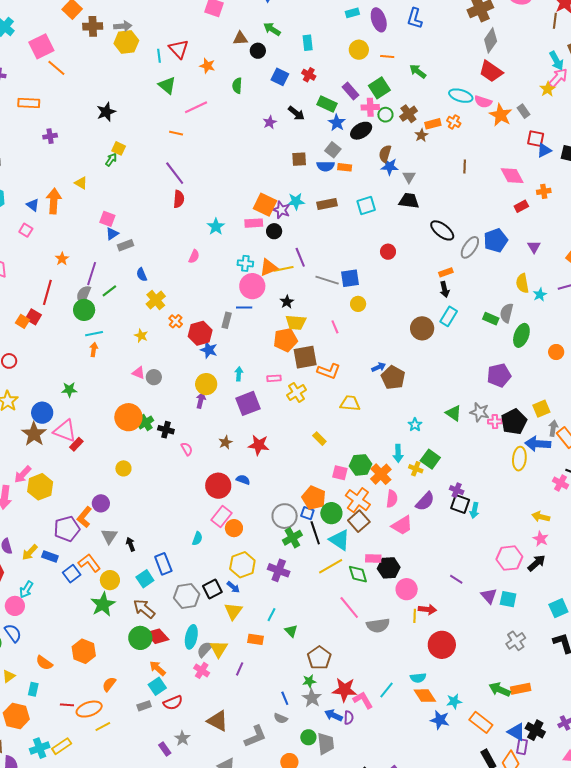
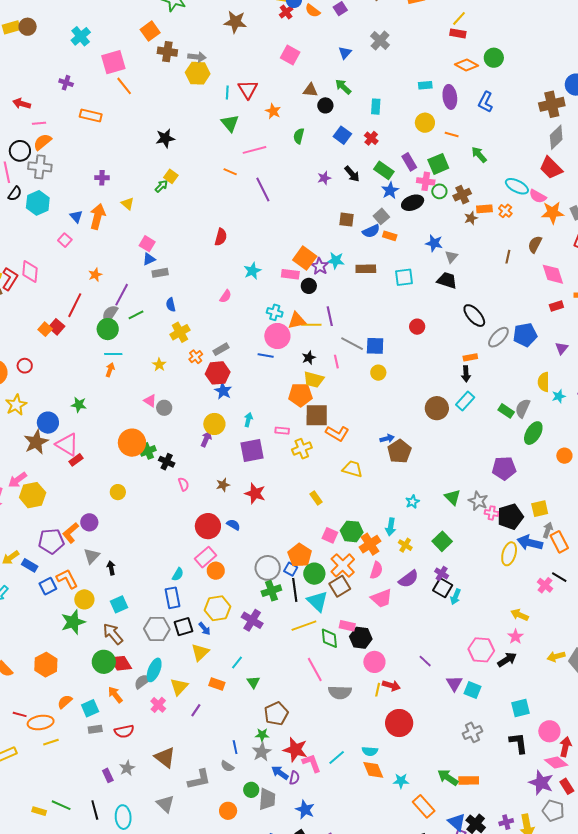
orange star: (501, 115) -> (553, 213), turned 30
purple cross: (50, 136) -> (102, 178), moved
brown semicircle: (385, 154) -> (535, 244), moved
blue semicircle: (326, 166) -> (371, 231), turned -36
purple line: (175, 173) -> (263, 189), moved
gray rectangle: (227, 320) -> (221, 349), moved, turned 35
pink line: (335, 327) -> (336, 362), moved
green square: (430, 459) -> (442, 541), moved
blue rectangle: (163, 564) -> (172, 598), moved
gray semicircle: (205, 649) -> (142, 681), moved
cyan square: (157, 686) -> (90, 708), moved
blue star: (440, 720) -> (305, 810), moved

